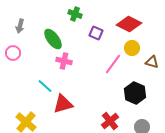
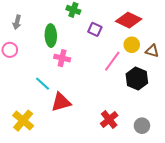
green ellipse: (53, 39) -> (51, 36), turned 35
brown triangle: (152, 62) -> (152, 51), moved
black hexagon: (135, 93) -> (137, 79), moved

